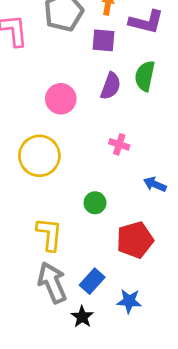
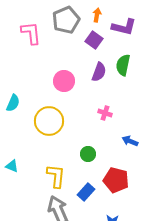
purple square: (104, 40) -> (94, 40), turned 30
red pentagon: (135, 240) -> (116, 180), turned 30
blue rectangle: (92, 281) -> (86, 192), moved

